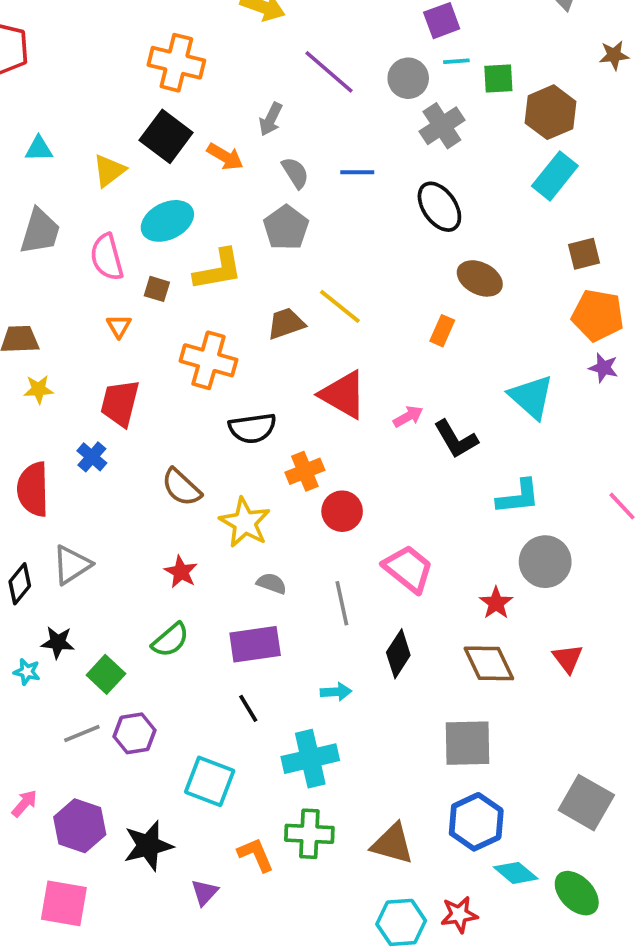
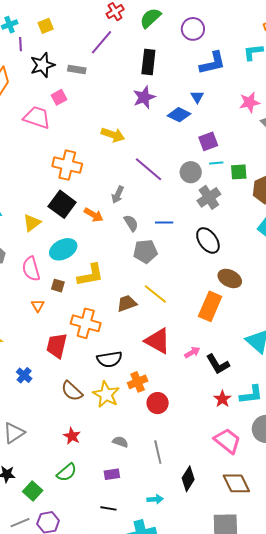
gray pentagon: (286, 228) -> (145, 251), moved, turned 30
orange rectangle: (442, 331) -> (210, 306), size x1.8
red trapezoid: (120, 403) -> (57, 346), moved
yellow star: (245, 522) -> (106, 394), moved
pink trapezoid: (408, 569) -> (227, 441), moved
red star: (496, 603) -> (222, 399), moved
purple rectangle: (255, 644) -> (112, 474), size x0.6
black line: (248, 708) -> (108, 508), turned -49

